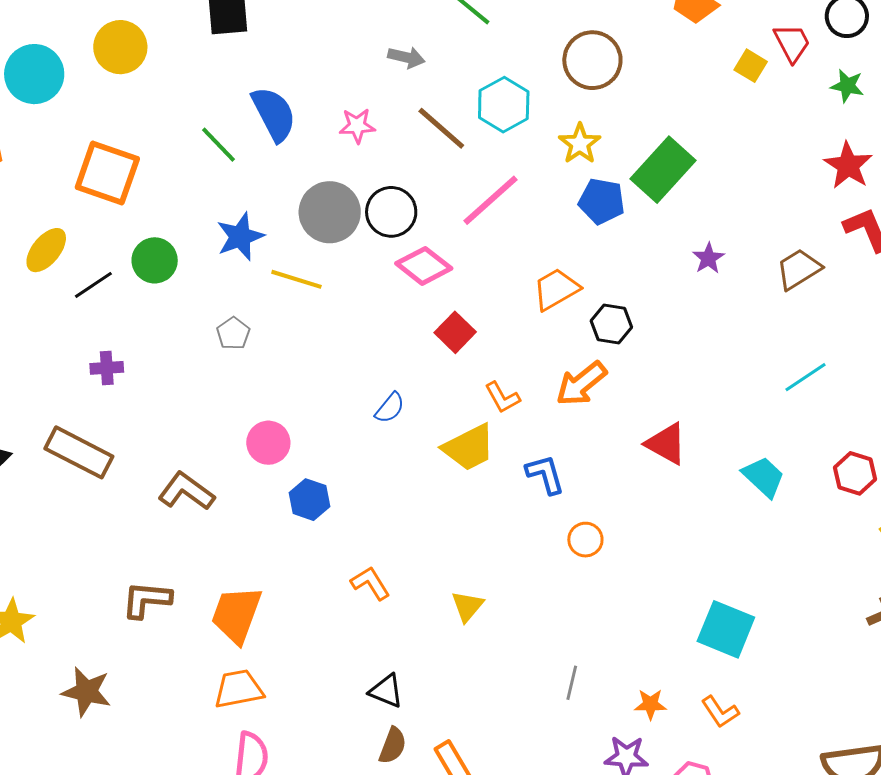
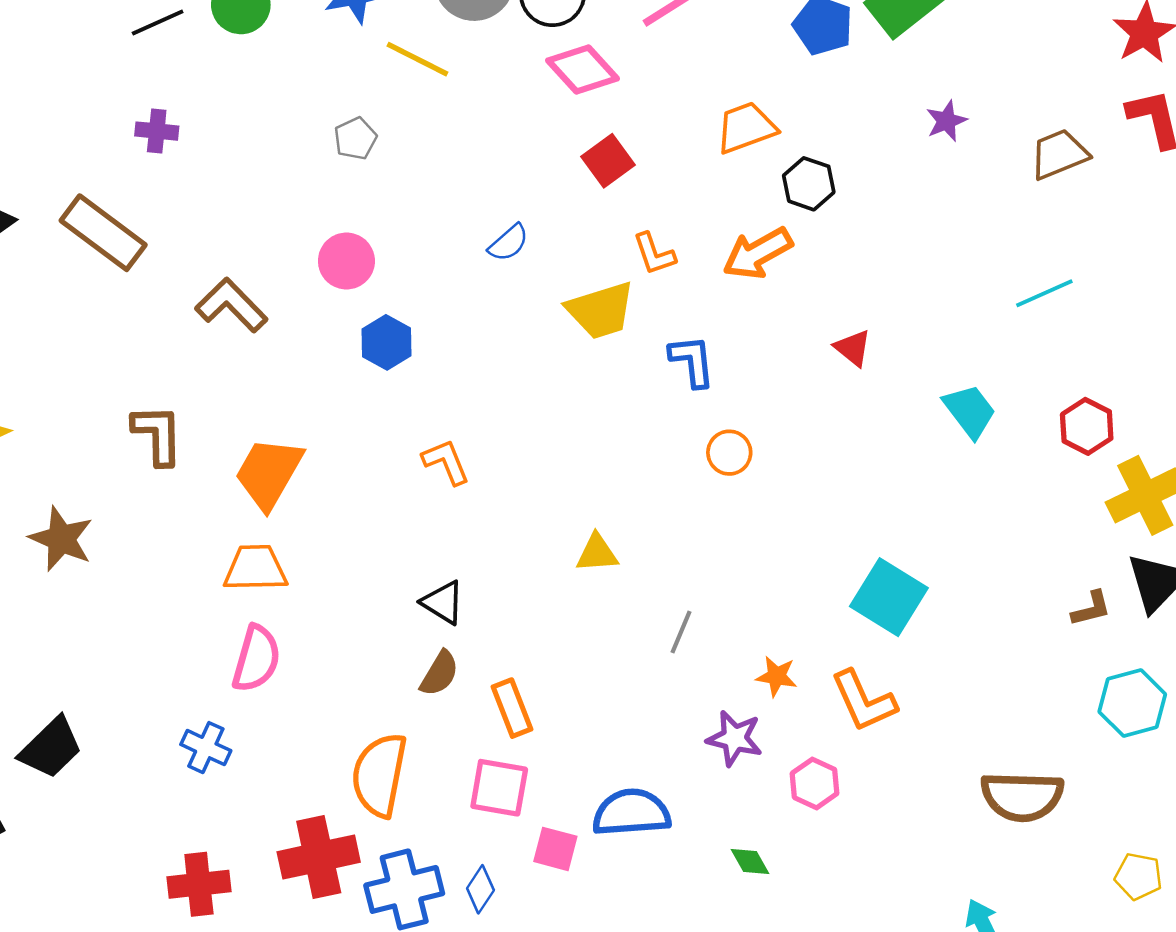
gray pentagon: (233, 333) -> (355, 139), moved
red triangle: (666, 444) -> (853, 348), size x0.7
brown L-shape: (147, 600) -> (158, 435), turned 74
yellow triangle: (467, 606) -> (597, 553), moved, turned 36
orange L-shape: (720, 712) -> (864, 701), size x1.4

